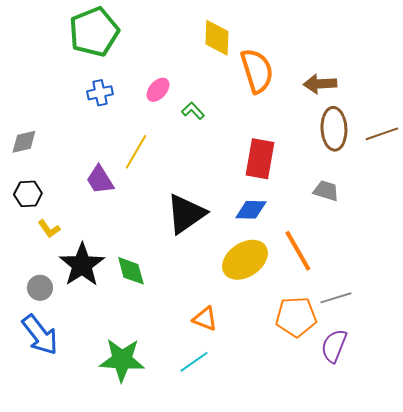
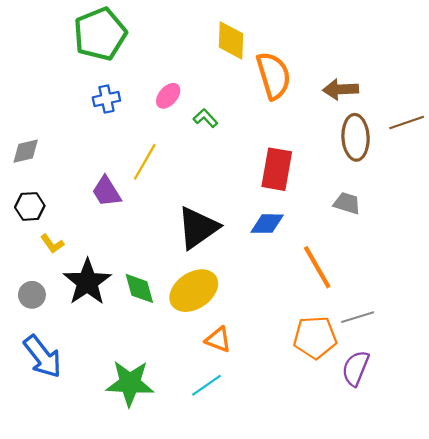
brown line: (382, 134) -> (407, 122), moved
yellow ellipse: (245, 260) -> (194, 291), moved
gray circle: (40, 288) -> (32, 295), moved

